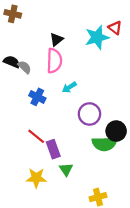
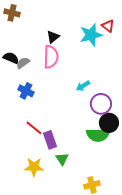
gray semicircle: (25, 67) -> (23, 63), turned -80
cyan arrow: (69, 87) -> (83, 86), moved
blue cross: (37, 97) -> (26, 91), moved
purple circle: (89, 114) -> (101, 104), moved

